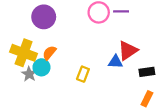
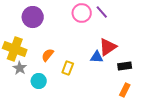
purple line: (121, 11) -> (102, 12), turned 48
orange semicircle: (49, 53) -> (48, 55), moved
cyan circle: (41, 67) -> (39, 81), moved

